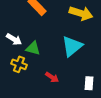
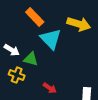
cyan triangle: (72, 46) -> (51, 39), moved, turned -35

